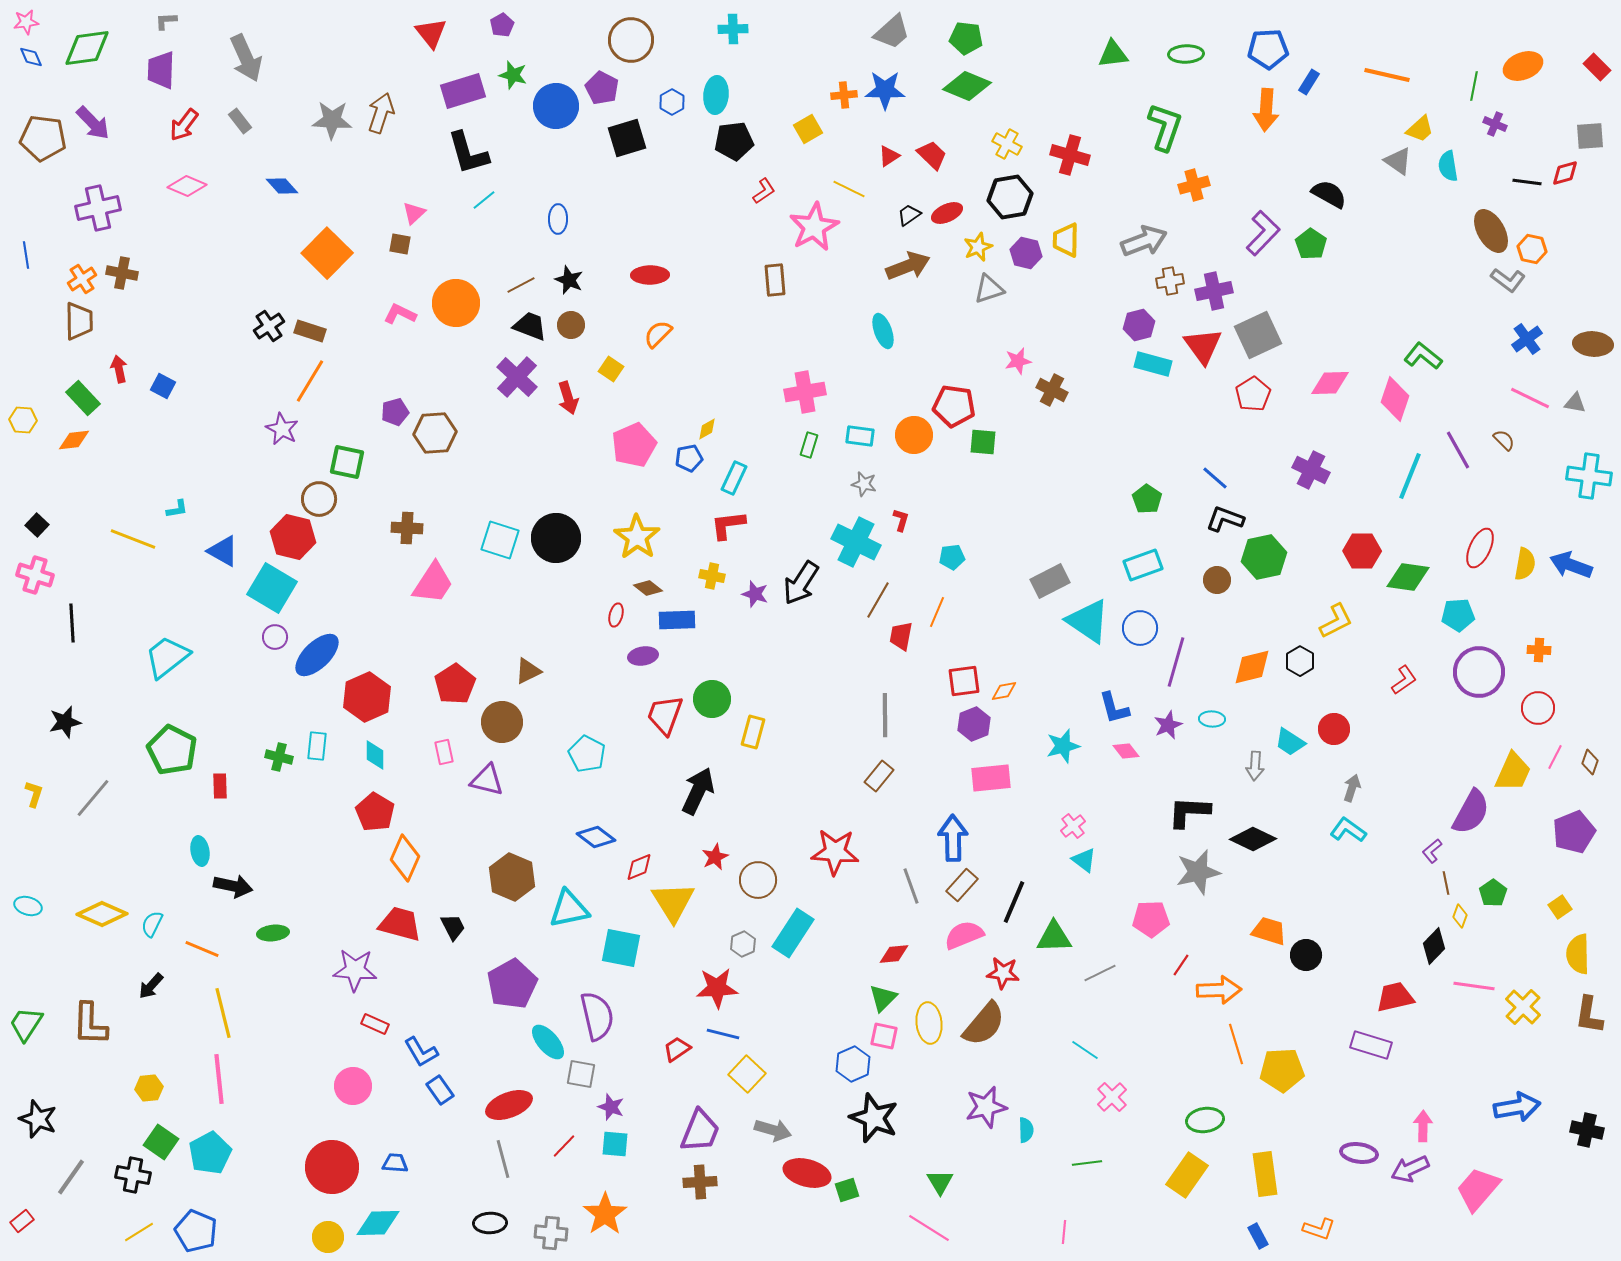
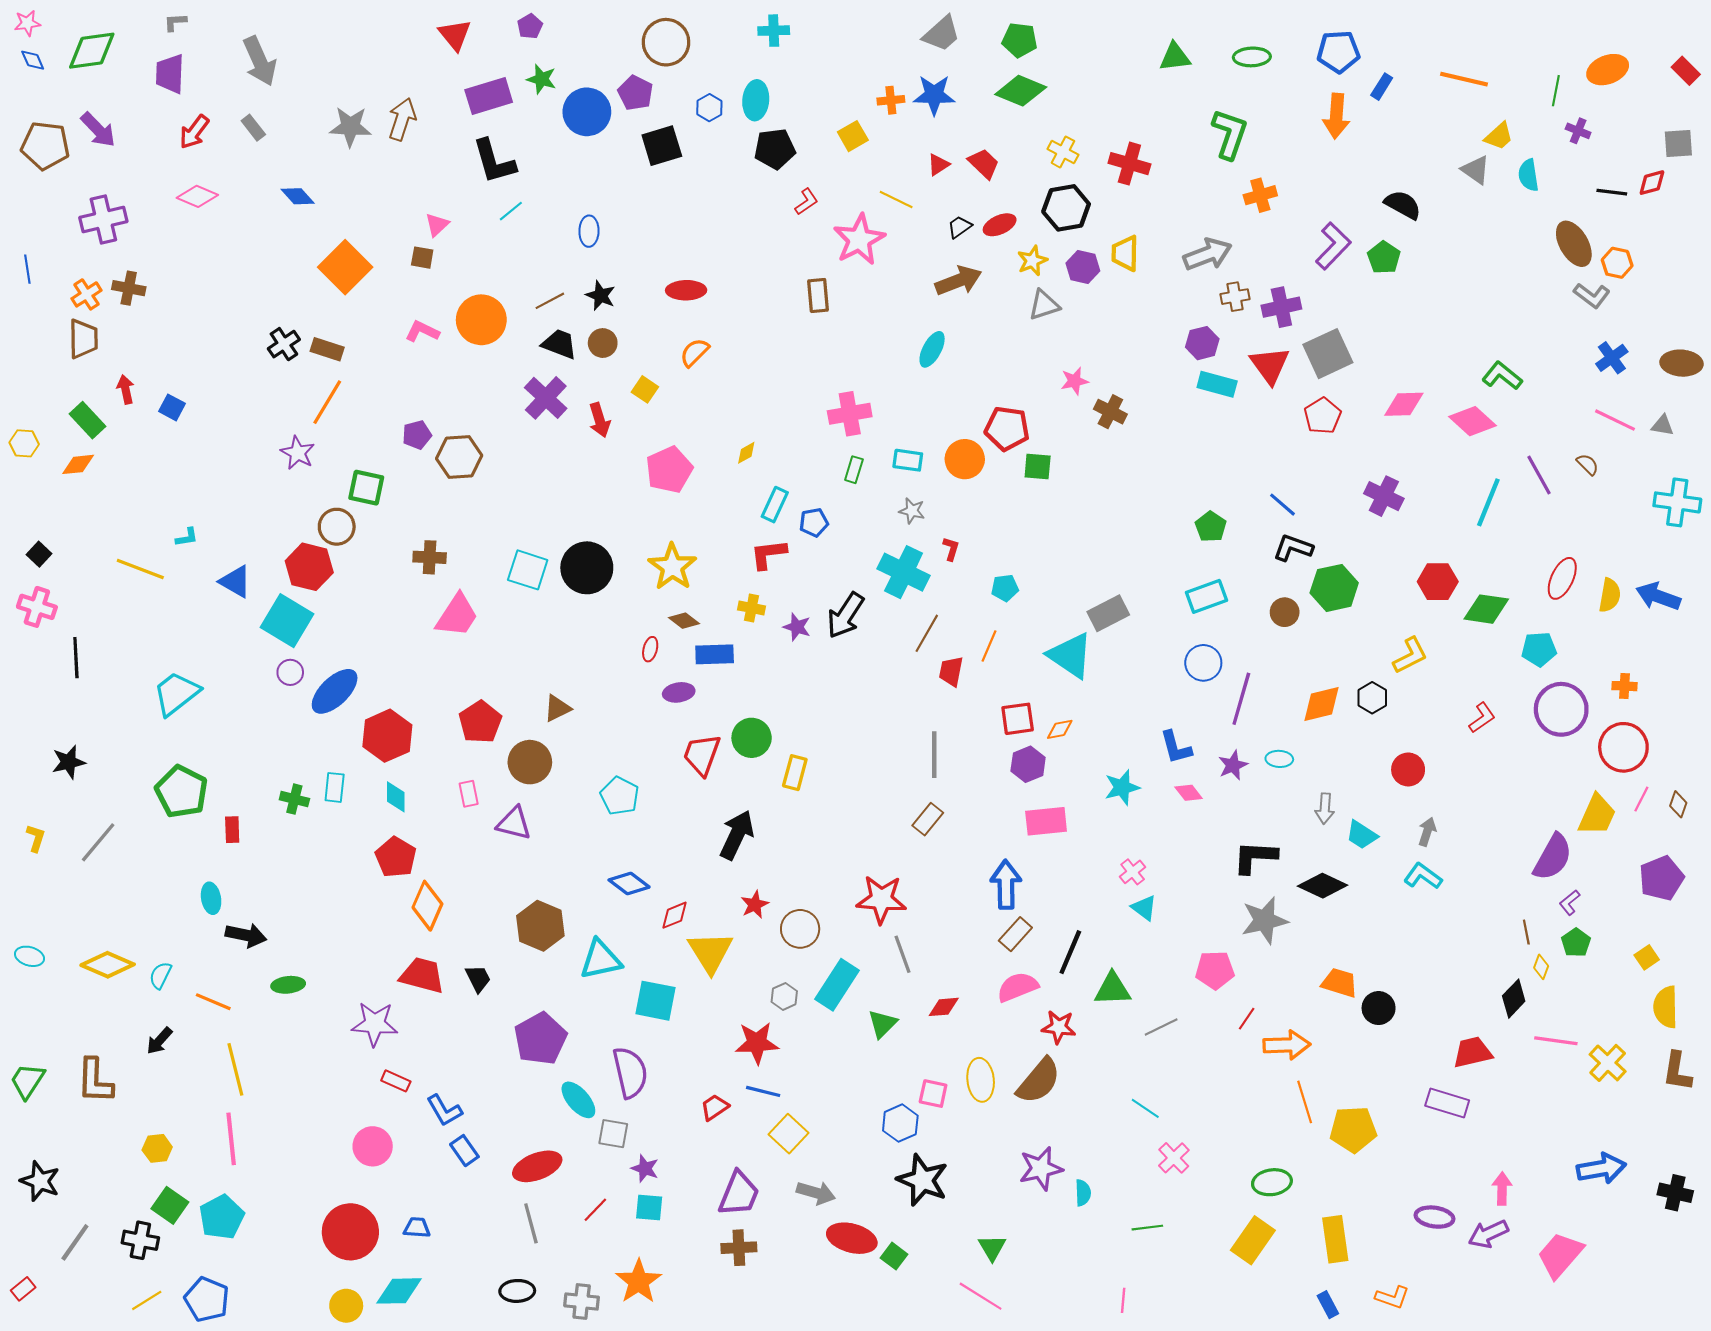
cyan ellipse: (883, 331) -> (932, 349), turned 48
pink diamond: (1395, 399) -> (1472, 421), turned -66
blue pentagon: (689, 458) -> (814, 522), moved
cyan triangle: (1088, 621) -> (1070, 655), moved
red circle: (1538, 708) -> (1623, 747), size x1.4
cyan trapezoid: (1290, 742) -> (1362, 835), moved
purple L-shape: (1432, 851) -> (1570, 902), moved
gray line: (911, 886) -> (902, 954), moved
green triangle: (883, 998) -> (882, 1024), moved
green square: (847, 1190) -> (894, 1256), turned -35

